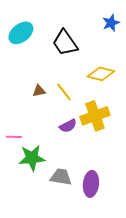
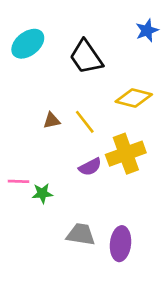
green star: (32, 158) -> (42, 193), moved, size x0.6

